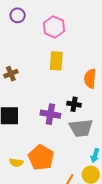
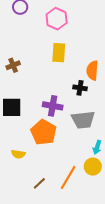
black cross: (74, 104) -> (80, 88), moved
orange pentagon: (41, 158) -> (44, 132), moved

